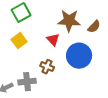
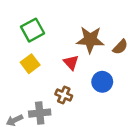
blue circle: (79, 56) -> (102, 82), size x0.7

